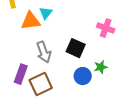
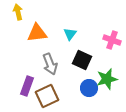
cyan triangle: (46, 13) -> (70, 34), moved
green star: (101, 67) -> (107, 79), size x1.5

